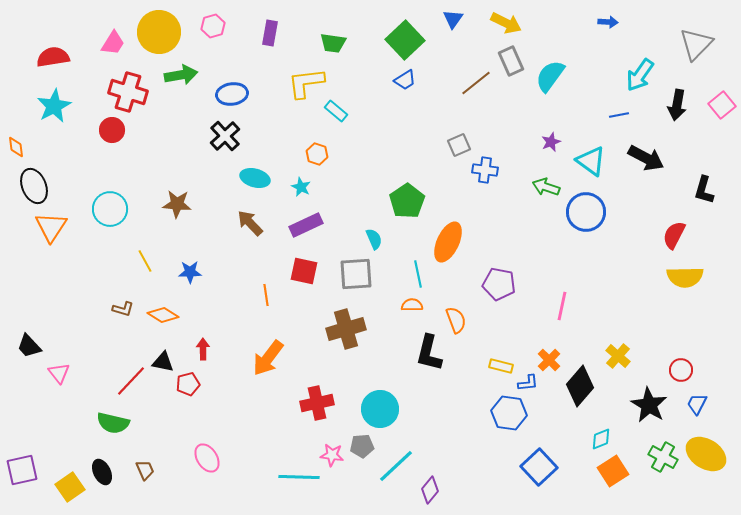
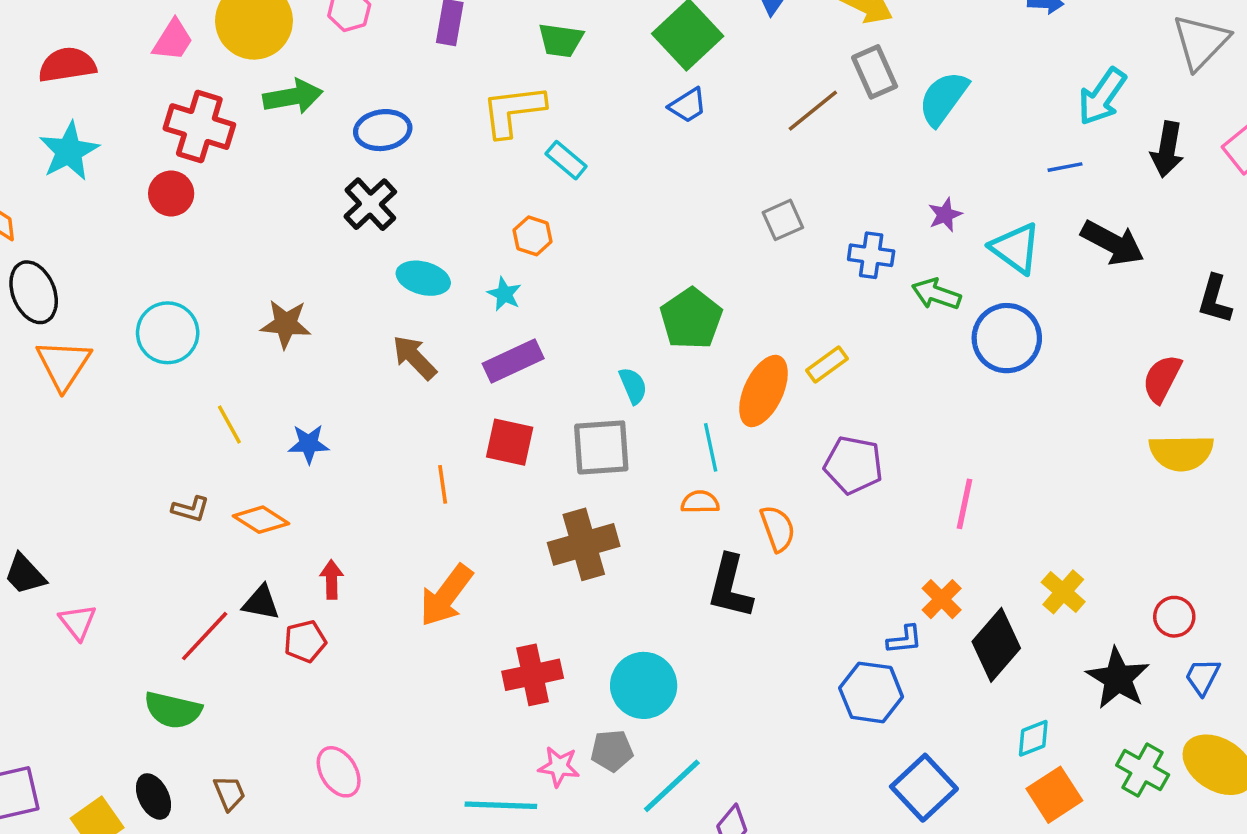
blue cross: (485, 170) -> (871, 255), moved
yellow rectangle: (501, 366) -> (827, 365), moved, turned -50

